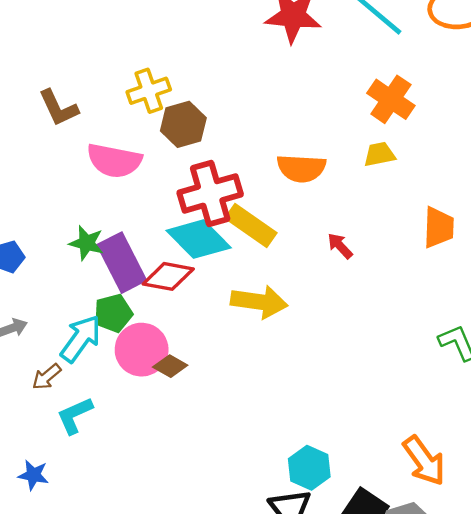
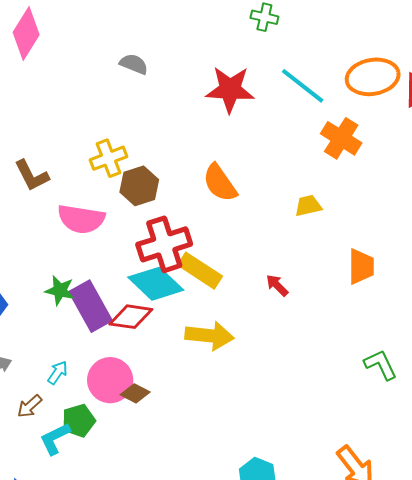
orange cross: (391, 99) -> (341, 138), moved
orange semicircle: (301, 168) -> (220, 183), moved, turned 54
green pentagon: (113, 313) -> (79, 421), moved
cyan arrow: (81, 339) -> (58, 373), size x0.6

